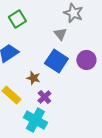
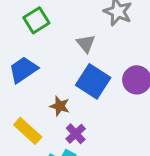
gray triangle: (60, 34) -> (86, 44), moved

